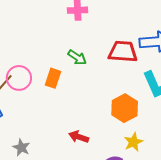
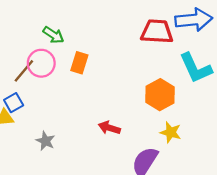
green arrow: (77, 57) -> (53, 35), moved
yellow star: (133, 142) -> (171, 132), turned -30

